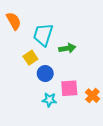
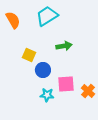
cyan trapezoid: (43, 35) -> (47, 16), moved, turned 40
yellow square: (30, 58) -> (29, 55), turned -32

